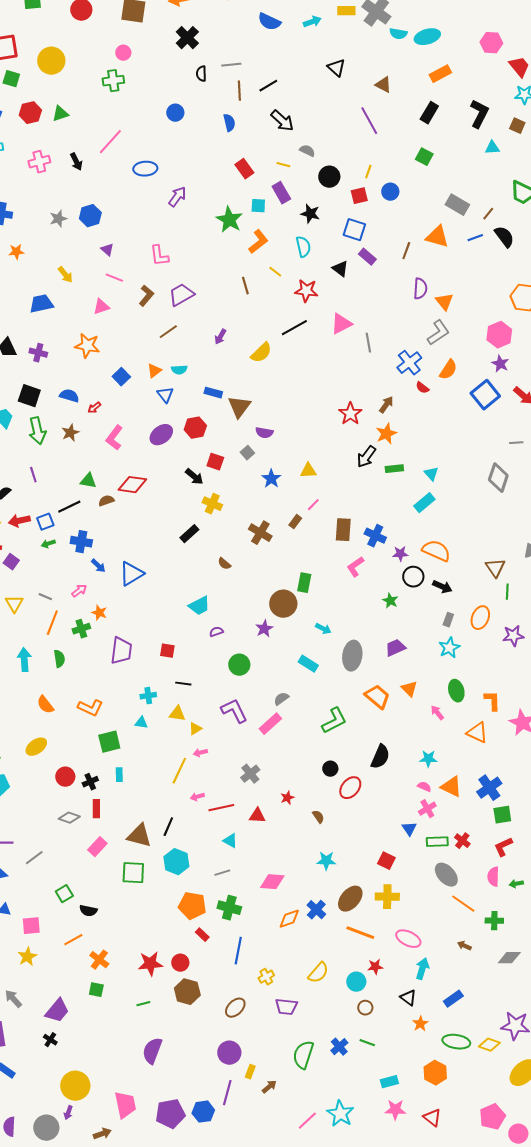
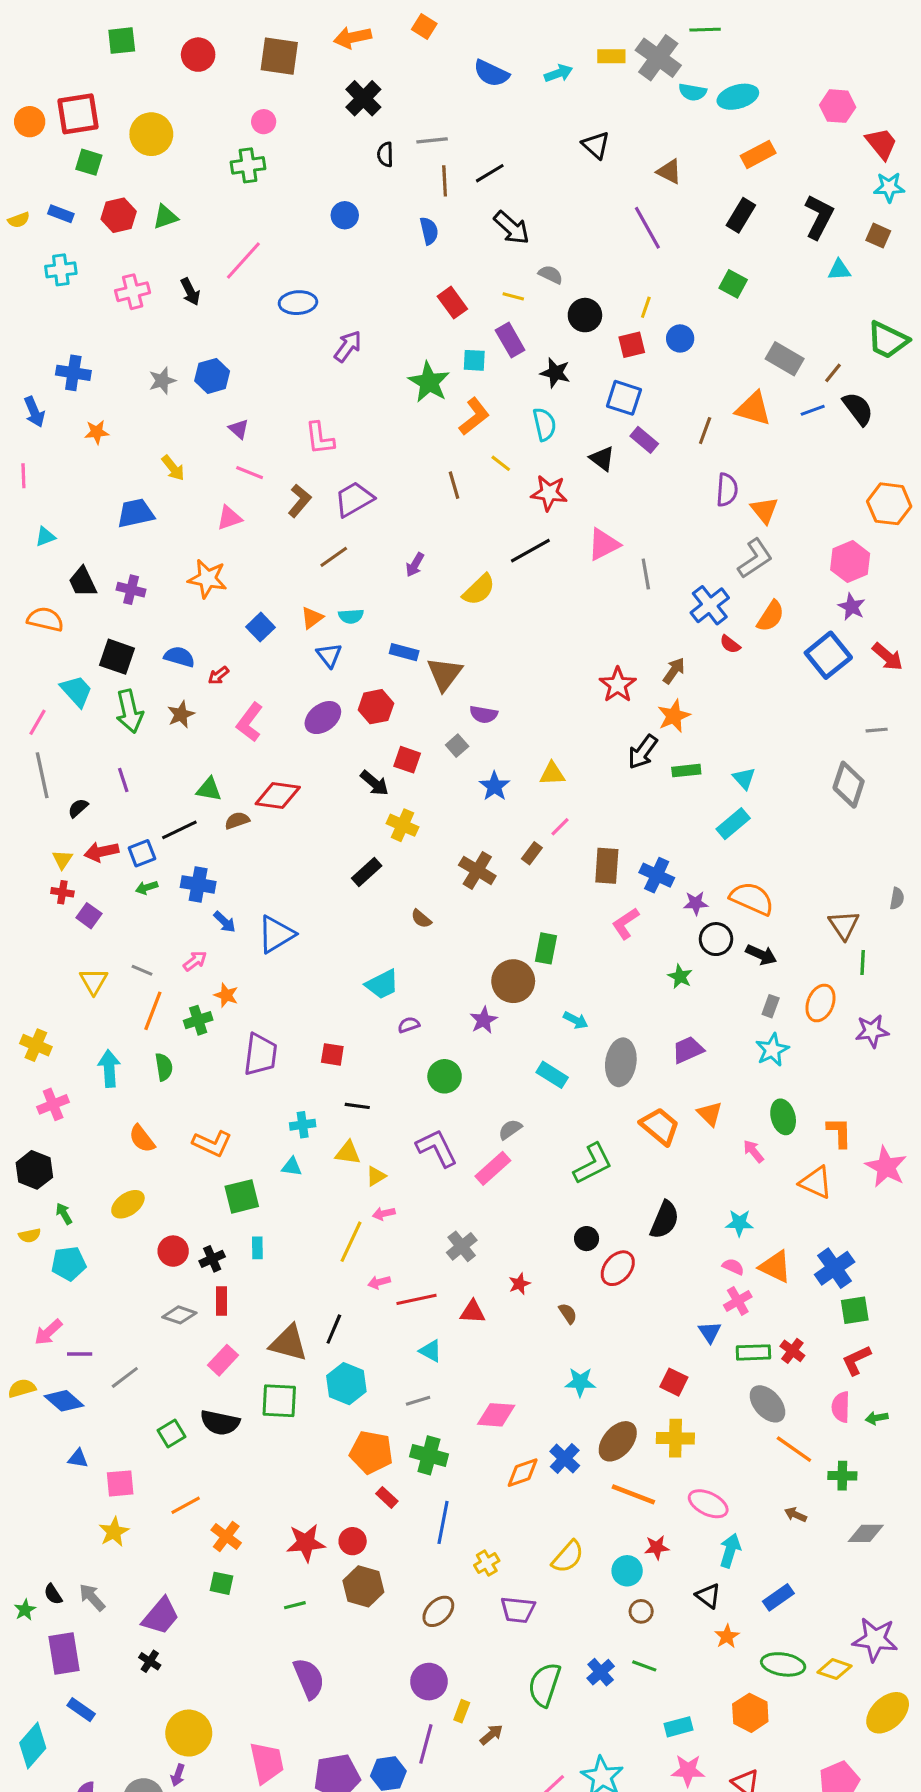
black semicircle: (88, 911) -> (220, 1423), moved, size x1.4
purple semicircle: (152, 1051) -> (309, 1678), turned 136

